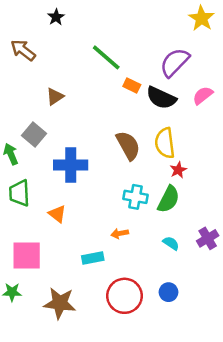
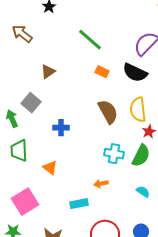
orange rectangle: (132, 86) -> (102, 72), moved
blue cross: (71, 165) -> (61, 128), size x0.6
pink square: (27, 255) -> (25, 202), turned -32

